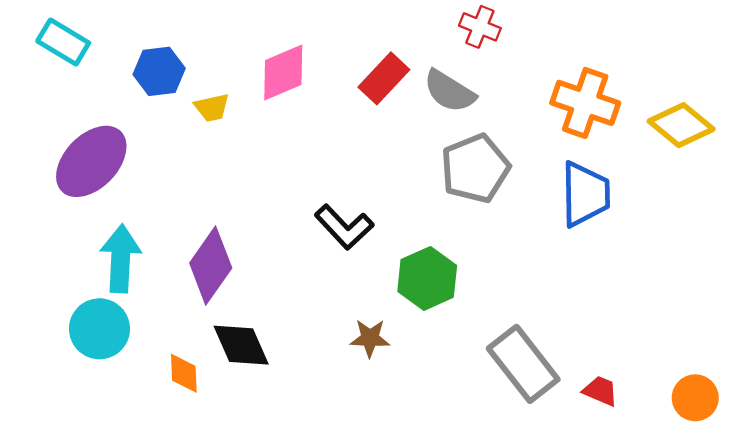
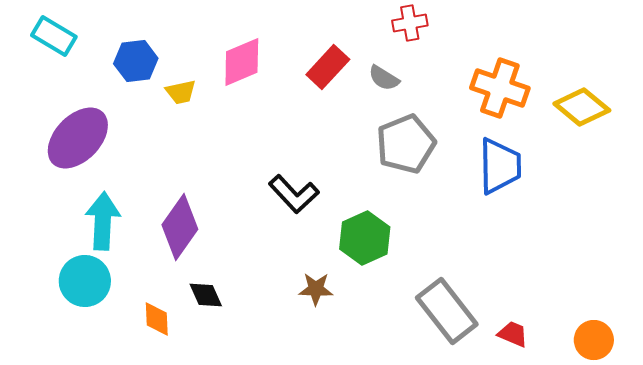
red cross: (480, 27) -> (410, 23), turned -32
gray semicircle: (449, 91) -> (384, 78), size x0.7
black diamond: (241, 345) -> (206, 295), size x0.7

